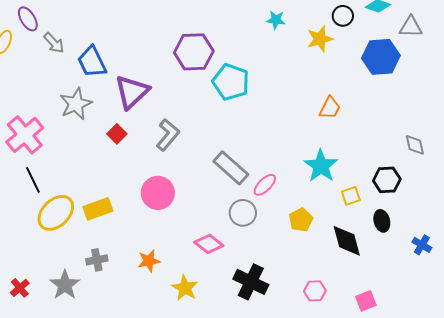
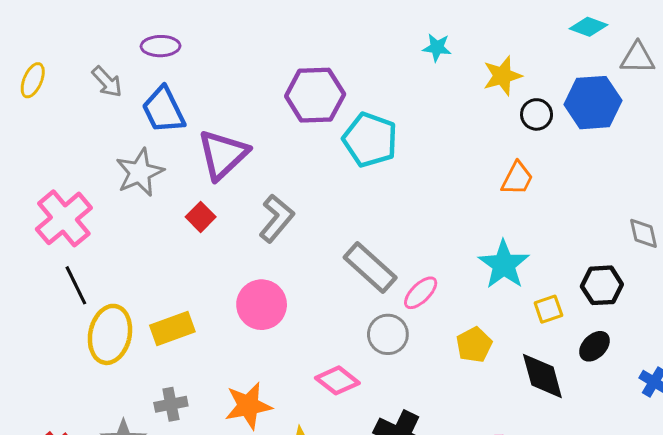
black circle: (343, 16) -> (537, 114), moved
purple ellipse: (28, 19) -> (161, 46), moved, turned -60
yellow ellipse: (56, 213) -> (110, 334), turned -33
black ellipse: (382, 221) -> (594, 346), turned 60
orange star: (149, 261) -> (248, 406), size x1.4

